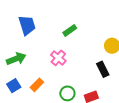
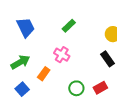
orange rectangle: (37, 85) -> (44, 74), moved

